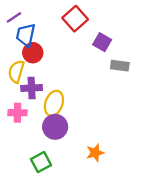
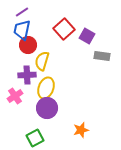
purple line: (14, 17) -> (22, 12), moved
red square: (75, 19) -> (64, 29), moved
yellow semicircle: (16, 72) -> (42, 61), moved
pink cross: (17, 113) -> (15, 96), turned -35

